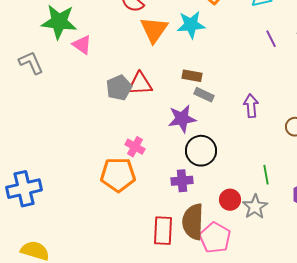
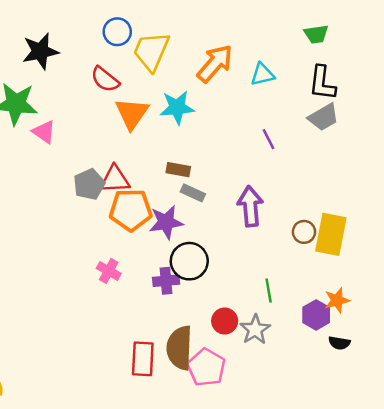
purple line: (271, 39) -> (269, 139), moved
purple arrow: (251, 106) -> (250, 206), size x1.4
pink cross: (135, 147) -> (109, 271), moved
orange pentagon: (118, 175) -> (131, 210), moved
purple cross: (182, 181) -> (166, 281), moved

